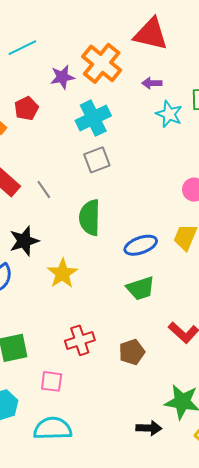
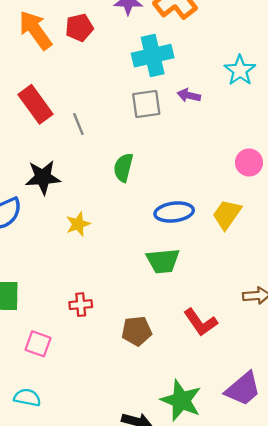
purple arrow: (152, 83) -> (189, 95), moved
green semicircle: (90, 218) -> (123, 168), size x0.7
yellow star: (62, 273) -> (78, 224), size x0.7
red cross: (80, 340) -> (81, 305), size x0.7
cyan semicircle: (53, 428) -> (27, 398), size x0.6

